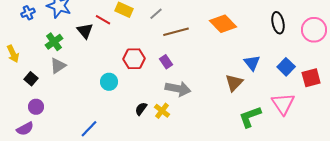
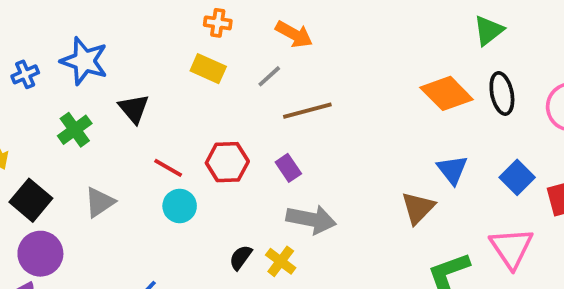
red line: (103, 20) -> (168, 168), moved
orange diamond: (223, 24) -> (447, 93), moved
gray triangle: (58, 66) -> (100, 202), moved
black square: (31, 79) -> (31, 200), size x1.5
purple circle: (36, 107) -> (40, 254), size x1.5

